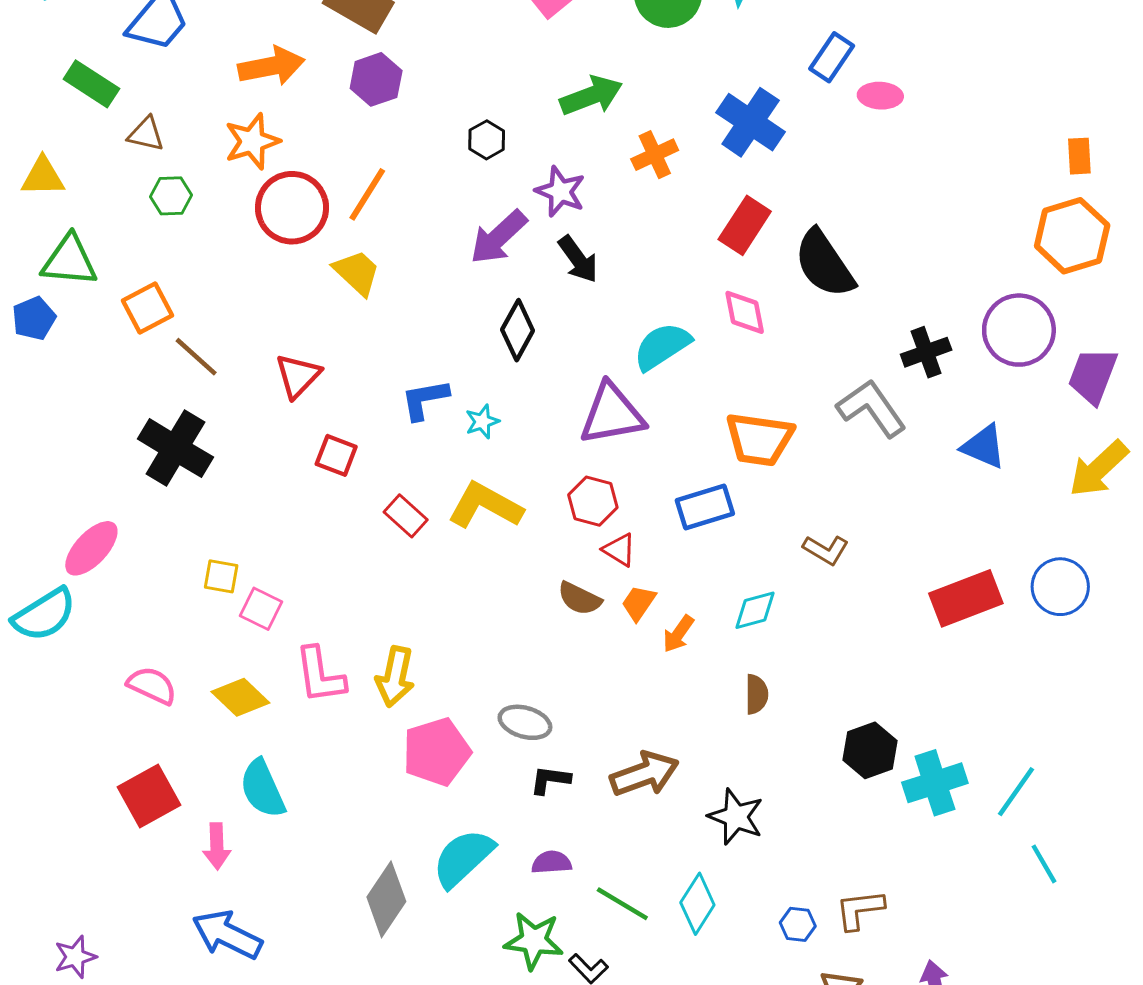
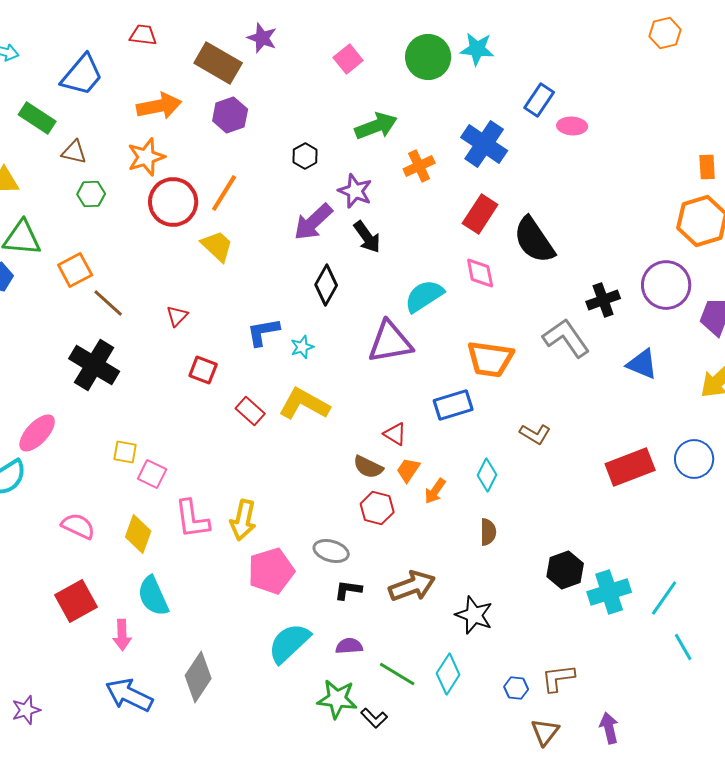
red triangle: (298, 376) -> (177, 316), size x0.7
red hexagon: (593, 501) -> (377, 508), moved
cyan diamond: (755, 610) -> (487, 475), turned -48
yellow diamond: (240, 697) -> (138, 534), turned 66
gray diamond: (386, 899) -> (198, 677), moved

